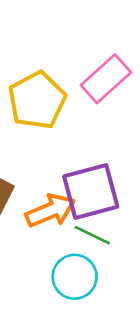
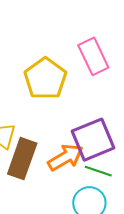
pink rectangle: (106, 79) -> (93, 56), turned -66

